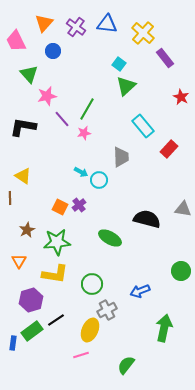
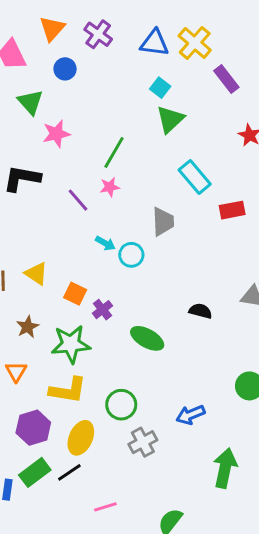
blue triangle: (107, 24) -> (154, 43), moved
purple line: (62, 119) -> (78, 200), moved
red rectangle: (169, 149) -> (232, 210), turned 36
yellow triangle: (23, 176) -> (36, 274), moved
purple cross: (79, 205) -> (102, 310), moved
black semicircle: (147, 219) -> (200, 311), size x0.6
black line: (56, 320) -> (69, 472), moved
yellow ellipse: (90, 330) -> (81, 438), moved

